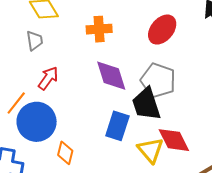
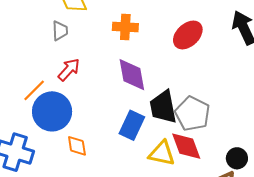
gray pentagon: (158, 80) -> (192, 114), moved
yellow triangle: (150, 150) -> (162, 153), turned -44
orange diamond: (65, 153) -> (77, 146), turned -30

